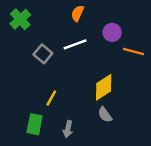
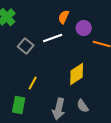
orange semicircle: (77, 13) -> (64, 17), moved
gray semicircle: (105, 115) -> (83, 106), moved
gray arrow: (68, 129) -> (59, 109), moved, size x1.5

